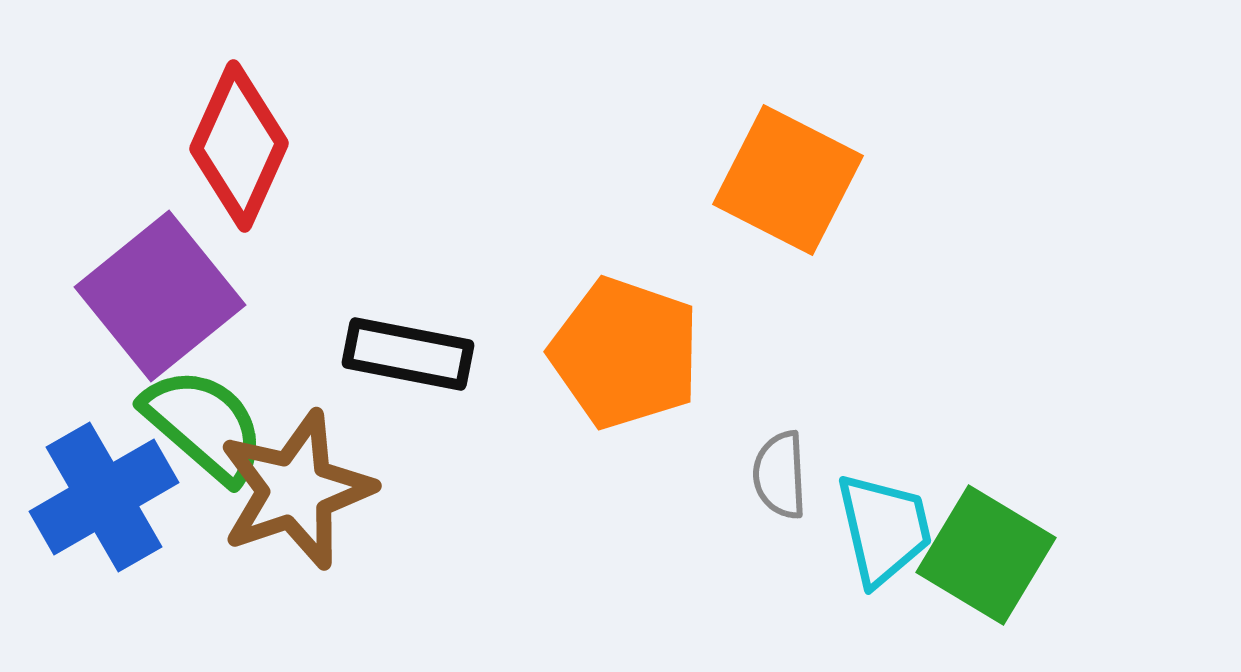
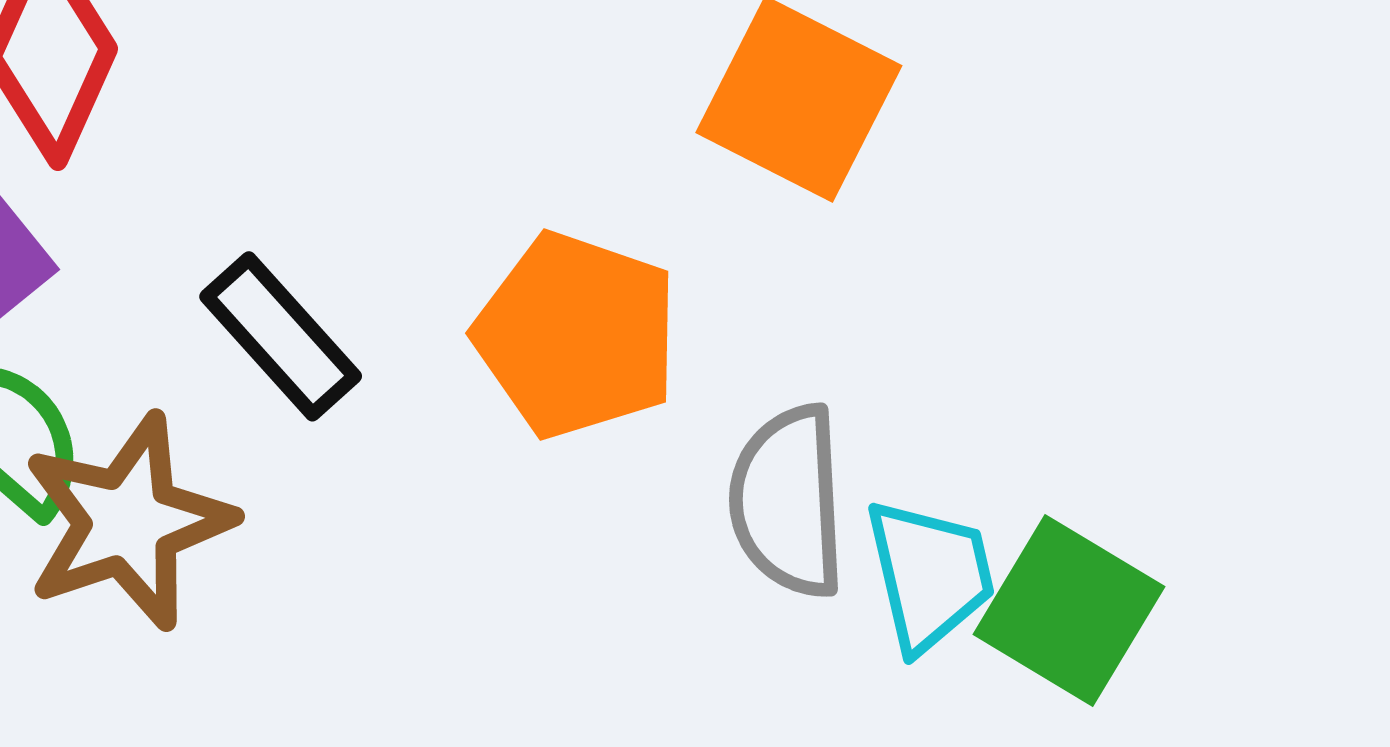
black rectangle: (408, 354) -> (281, 336), turned 37
gray semicircle: (780, 475) -> (788, 501), size x1.6

